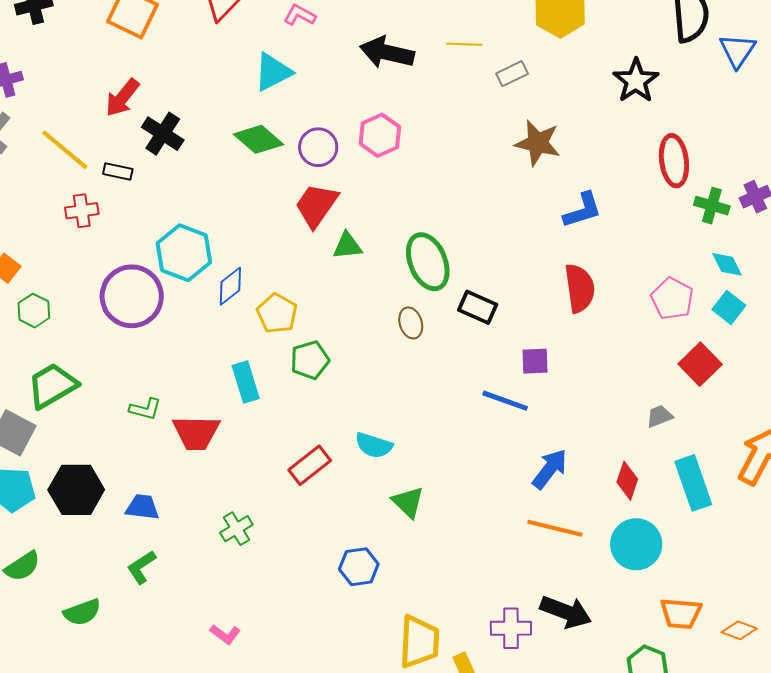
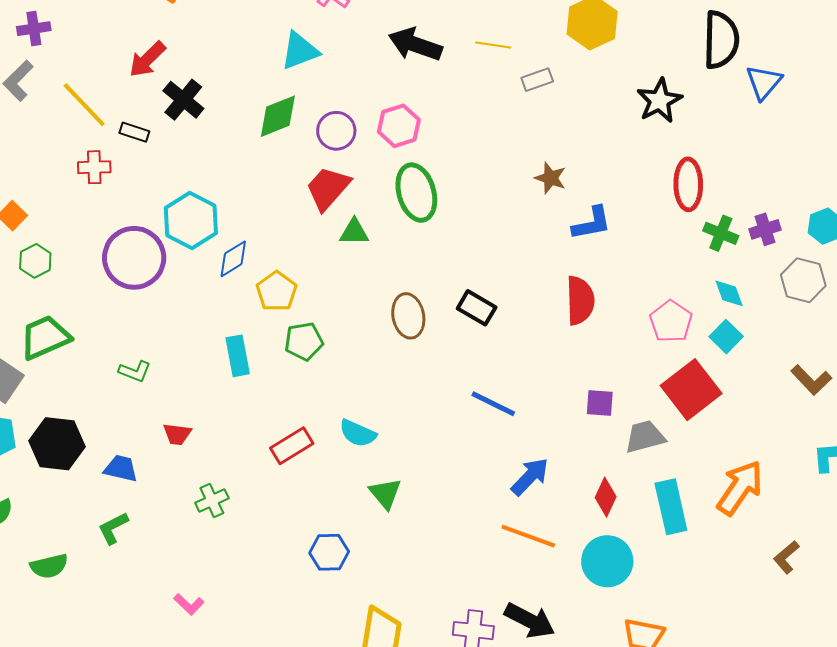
green diamond: (259, 139) -> (278, 116), turned -69
brown star: (538, 143) -> (550, 178), moved, size x0.7
green ellipse: (428, 262) -> (416, 193), moved
brown ellipse: (411, 323) -> (408, 316), size x1.4
purple square: (535, 361) -> (600, 403), moved
red square: (700, 364) -> (691, 390), size x1.4
gray trapezoid: (659, 416) -> (645, 437), size x1.5
red trapezoid: (196, 433) -> (177, 434), moved, size x0.6

